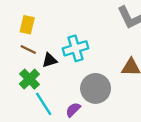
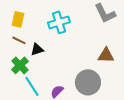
cyan cross: (75, 48) -> (59, 22), moved
gray circle: (96, 88) -> (88, 82), moved

